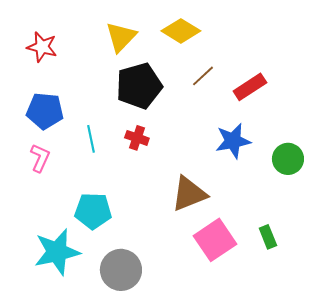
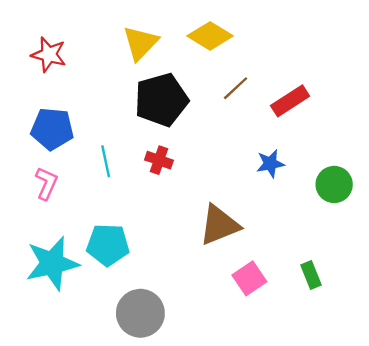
blue star: (233, 141) -> (270, 164), size x0.7
pink square: (215, 240) -> (249, 278), size x0.7
cyan star: (57, 252) -> (52, 263), moved

